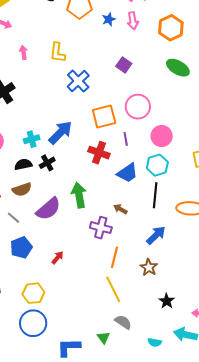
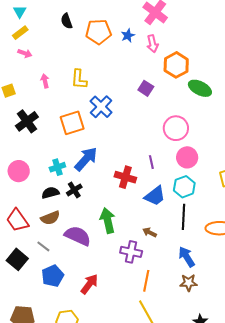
blue star: (109, 19) -> (128, 36), moved
orange hexagon: (171, 28) -> (176, 65), moved
pink circle: (138, 107) -> (176, 128), moved
orange square: (104, 116) -> (72, 123), moved
purple semicircle: (48, 209) -> (78, 236), turned -112
blue arrow: (156, 235) -> (187, 257), turned -75
red arrow: (58, 258) -> (89, 284), size x1.5
brown star: (149, 267) -> (189, 283), moved, turned -30

